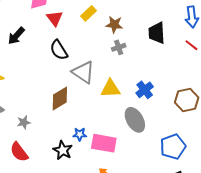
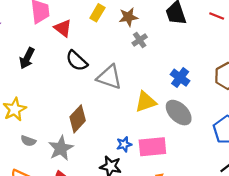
yellow triangle: (110, 89) -> (146, 102), moved
brown diamond: (60, 99) -> (78, 119), moved
gray star: (24, 122) -> (61, 148), size x1.6

